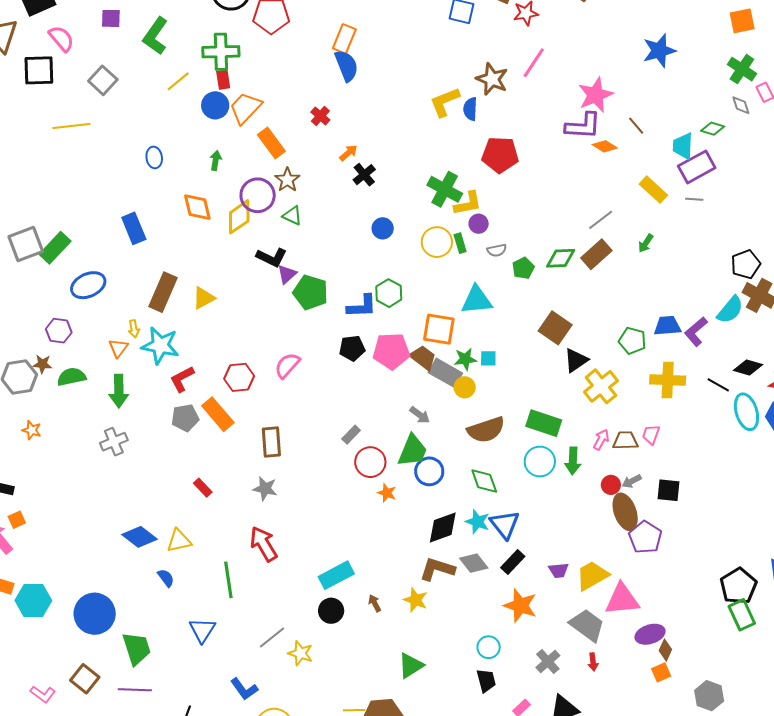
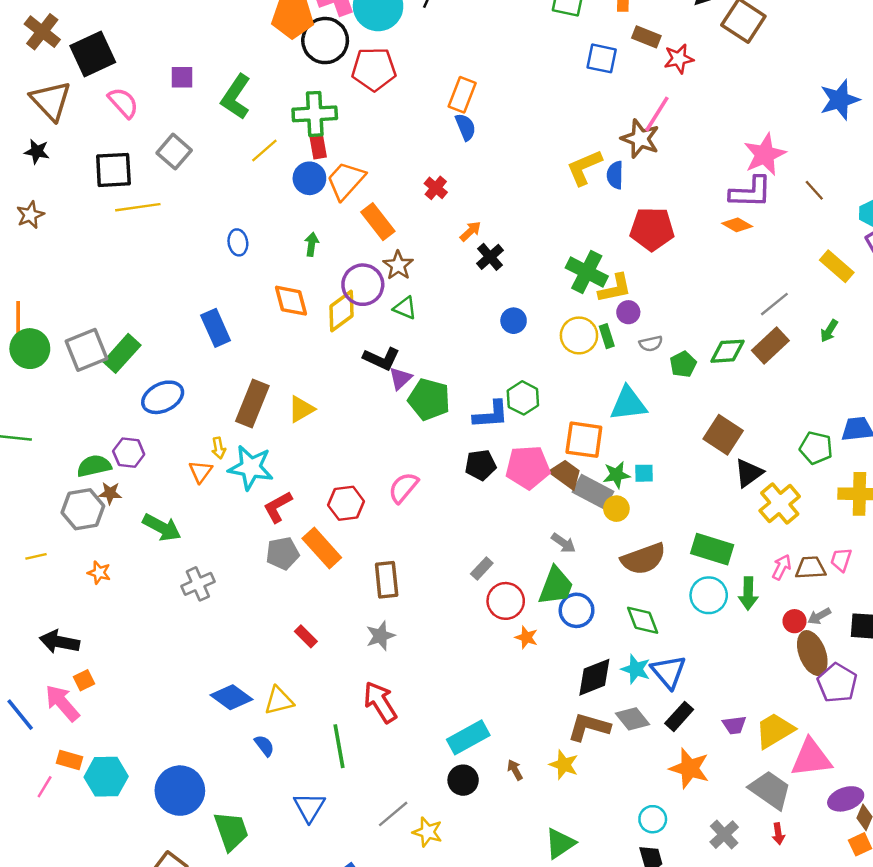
pink line: (534, 63) -> (657, 114), moved
blue semicircle: (346, 66) -> (465, 127), size x0.7
black square: (39, 70) -> (113, 170), moved
orange diamond: (605, 146) -> (737, 225), moved
green semicircle: (72, 377) -> (94, 466), moved
green arrow: (119, 391) -> (162, 527), moved, turned -60
gray star: (265, 489) -> (380, 636), turned -30

